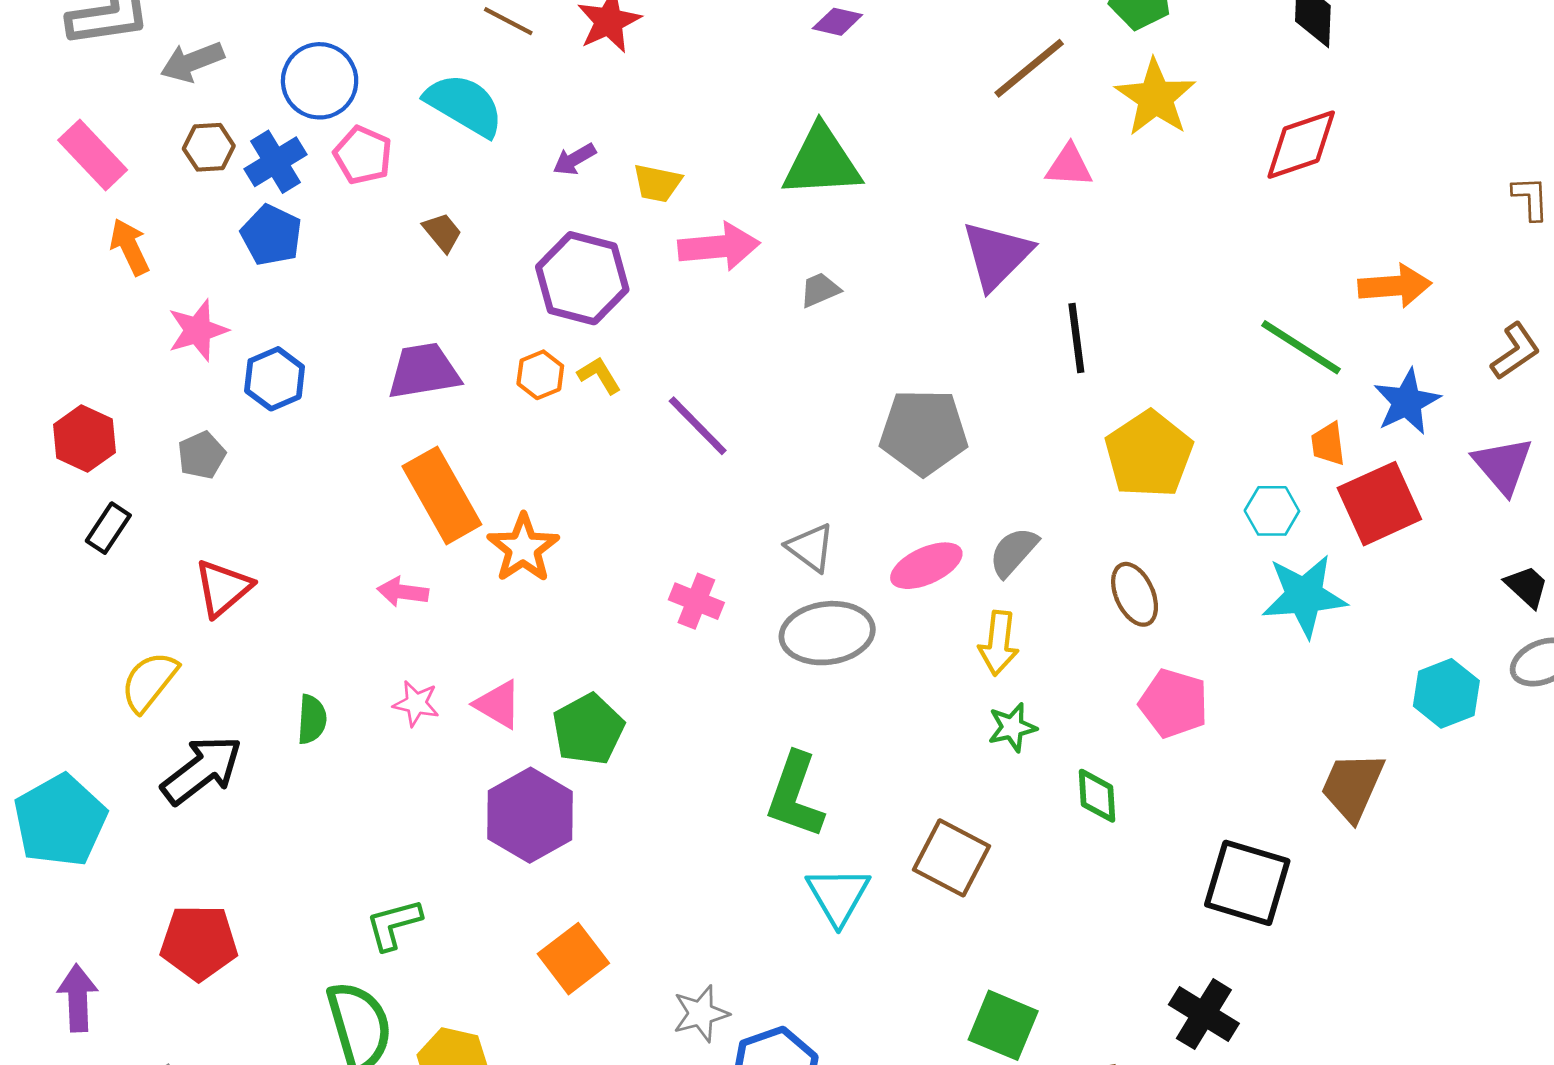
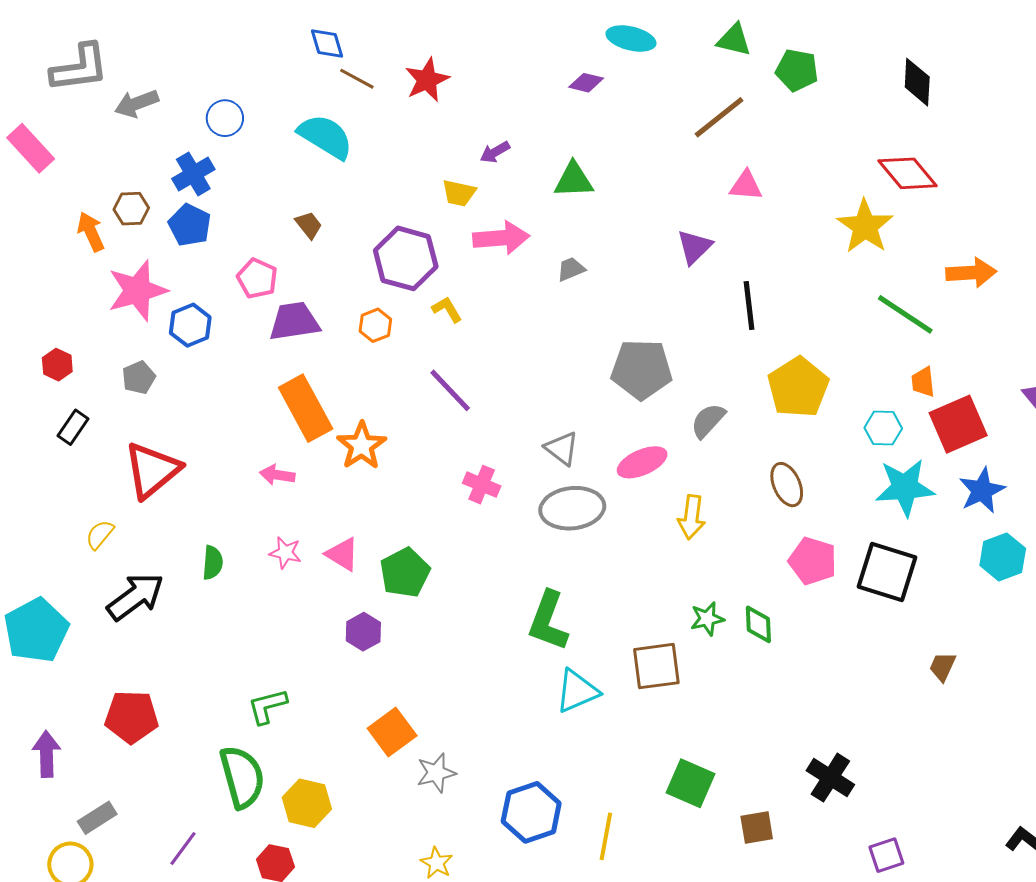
blue circle: (320, 81) -> (225, 118), size x0.7
yellow star: (1155, 98) -> (865, 226), moved
red diamond: (1301, 145) -> (908, 173), turned 68
brown hexagon: (209, 147) -> (131, 209), moved
pink rectangle: (93, 155) -> (31, 148), moved
pink pentagon: (363, 155) -> (257, 278), moved
purple arrow: (574, 159) -> (495, 152), moved
green triangle: (822, 162) -> (574, 180), size x0.7
purple triangle: (997, 255) -> (694, 247), size x0.7
pink star: (198, 330) -> (137, 291), size x1.4
yellow L-shape: (599, 375) -> (447, 309), moved
blue star: (1407, 402) -> (982, 490), moved
purple line: (698, 426) -> (450, 390), moved
red hexagon: (84, 439) -> (57, 365), size x0.7
gray semicircle: (1013, 552) -> (708, 421), moved
red triangle: (223, 588) -> (152, 470), size x1.4
yellow semicircle: (149, 682) -> (100, 535), size x0.7
green star: (1012, 727) -> (707, 619), moved
brown trapezoid: (1352, 786) -> (943, 667), moved, size x0.6
purple hexagon: (530, 815) -> (363, 632), size x0.6
brown square: (952, 858) -> (656, 666), turned -36
black square: (1247, 883) -> (887, 572), moved
cyan triangle: (838, 896) -> (577, 691), turned 36
gray star: (701, 1014) -> (436, 773), moved

